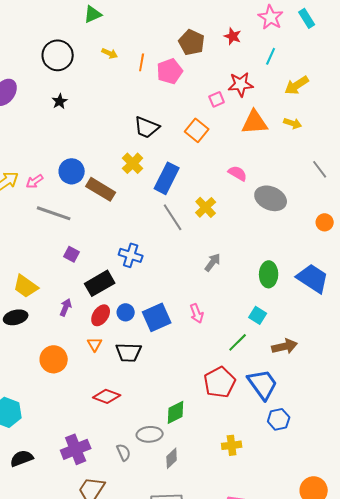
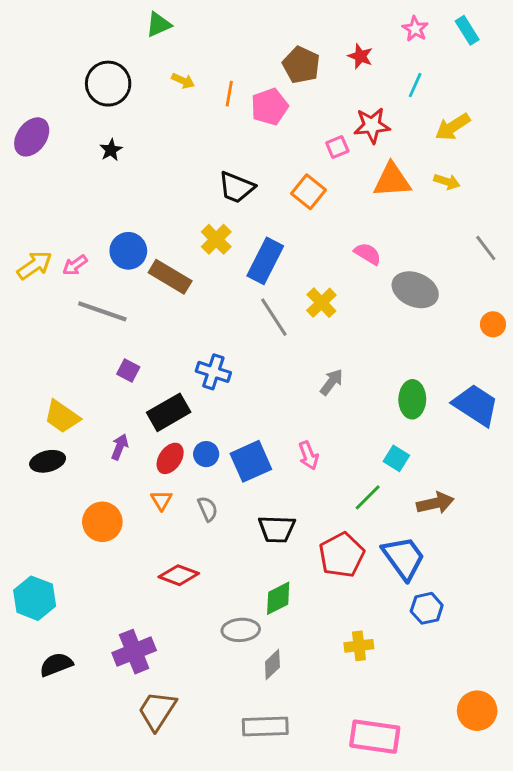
pink star: (271, 17) -> (415, 29), size x0.7
black trapezoid: (129, 352) -> (277, 529), moved
gray semicircle: (124, 452) -> (208, 509), moved

